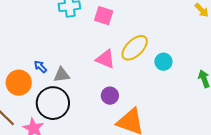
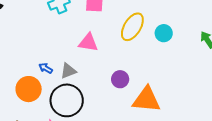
pink triangle: (105, 59) -> (88, 43), moved

